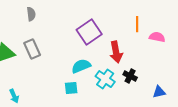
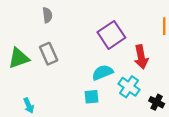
black cross: (130, 76) -> (157, 102), moved

